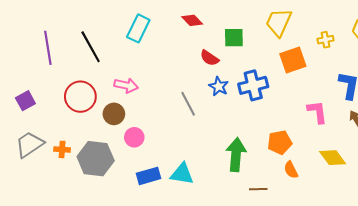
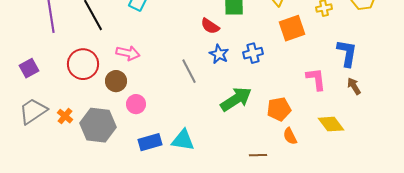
blue cross: (253, 85) -> (253, 53), size x0.7
orange cross: (62, 149) -> (65, 116), turned 35
green arrow: (236, 155) -> (236, 99), moved, turned 52

